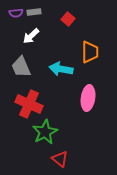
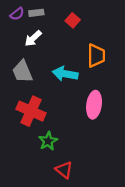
purple semicircle: (16, 13) -> (17, 14), turned -32
green star: (45, 132) -> (48, 141), size x0.7

